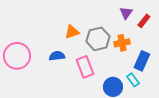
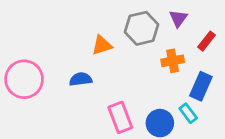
red rectangle: (144, 21) -> (207, 41), moved
gray hexagon: (98, 39) -> (141, 28), moved
pink rectangle: (85, 67) -> (120, 117), moved

